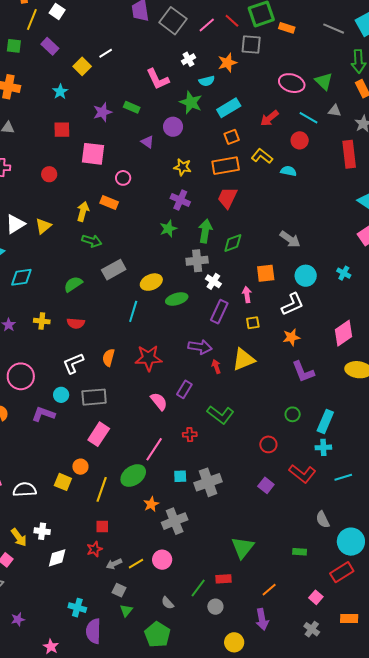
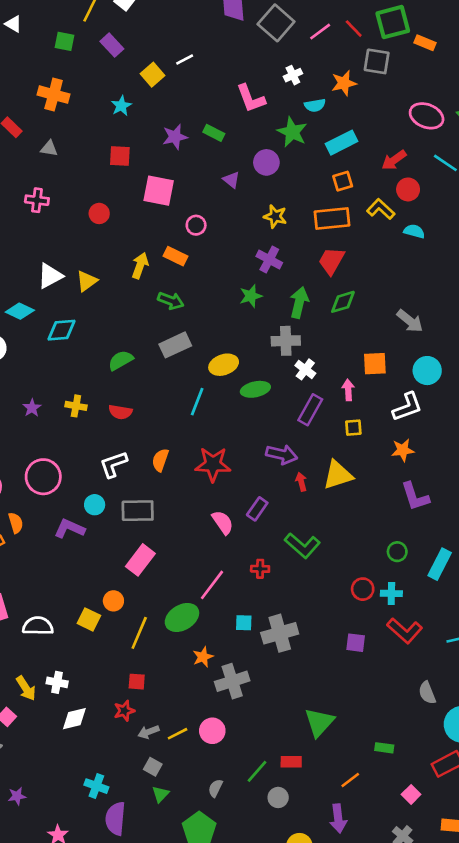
red circle: (300, 140) -> (408, 189), moved
green arrow: (92, 241) -> (171, 301), moved
green diamond: (233, 243) -> (343, 302), moved
cyan diamond: (21, 277) -> (62, 330), moved
cyan cross: (323, 447) -> (391, 593), moved
purple square: (266, 485) -> (356, 643), turned -35
green rectangle: (300, 552) -> (384, 748), moved
gray semicircle: (168, 603) -> (215, 788), turned 64

